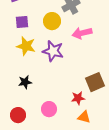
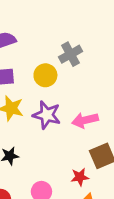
pink arrow: (82, 33) -> (85, 120), moved

